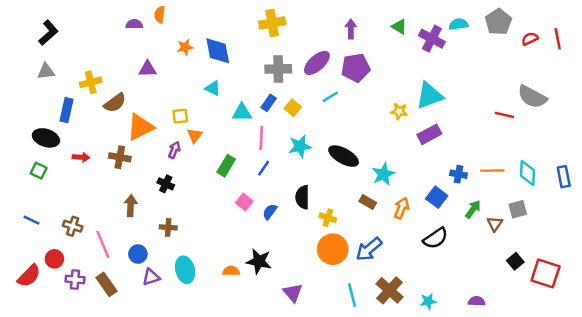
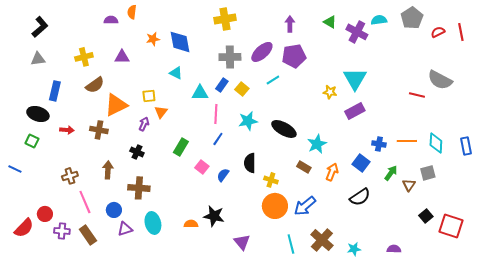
yellow cross: (91, 82) -> (84, 57), moved
cyan triangle: (429, 96) -> (355, 79), turned -40
green rectangle: (226, 166) -> (181, 147), moved
blue line: (31, 220) -> (15, 169), moved
brown cross: (73, 226) -> (70, 176), moved, turned -35
brown cross: (168, 227) -> (139, 188), size x1.5

